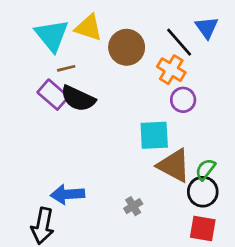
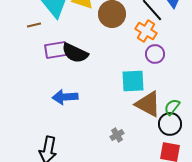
brown line: (66, 68) -> (34, 25), moved
purple rectangle: (53, 95) -> (56, 50), turned -50
blue arrow: (68, 194) -> (65, 97), moved

